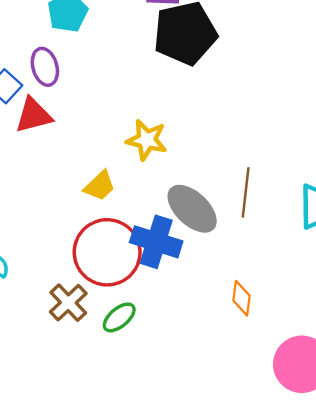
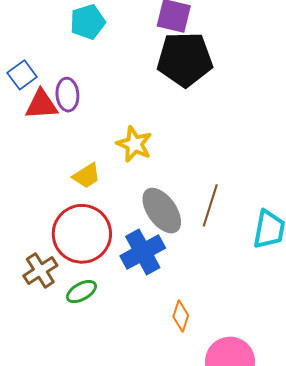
purple ellipse: (45, 67) -> (67, 95), moved
blue cross: (156, 242) -> (143, 252), moved, turned 33
orange diamond: (241, 298) -> (181, 316), moved

